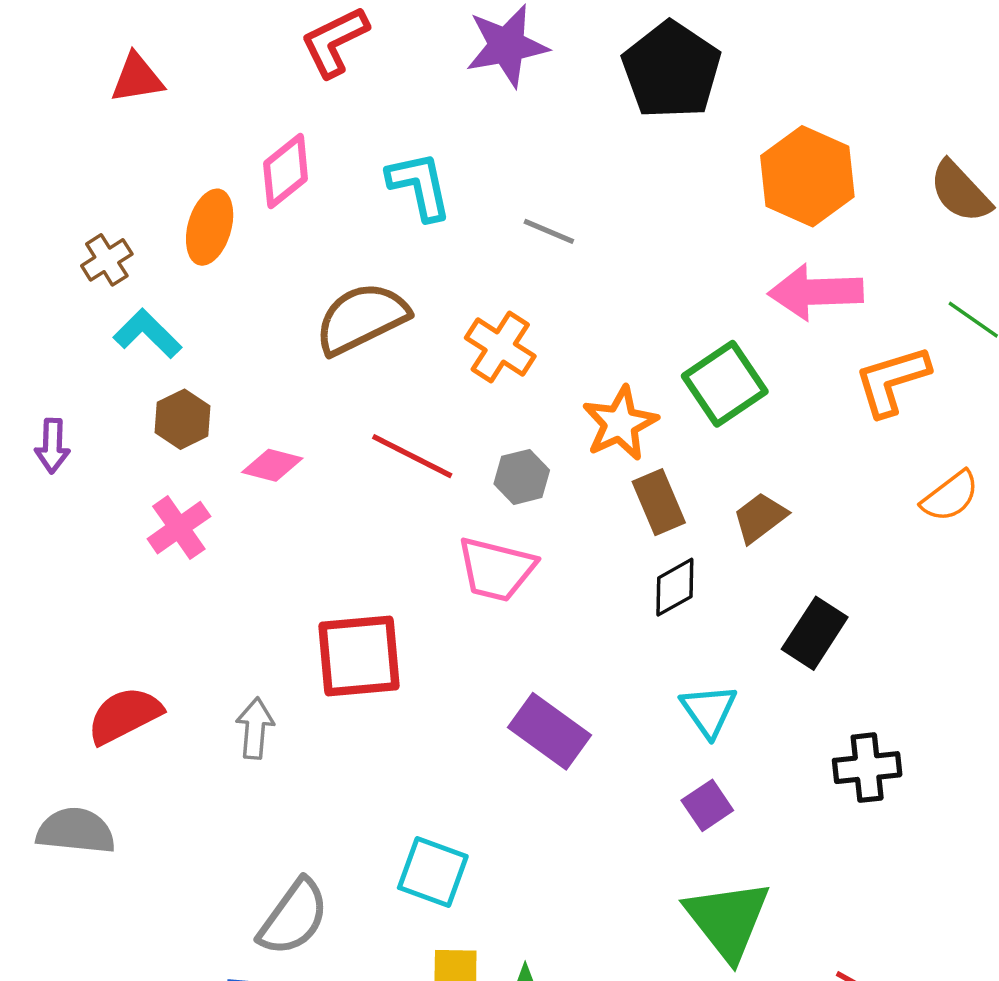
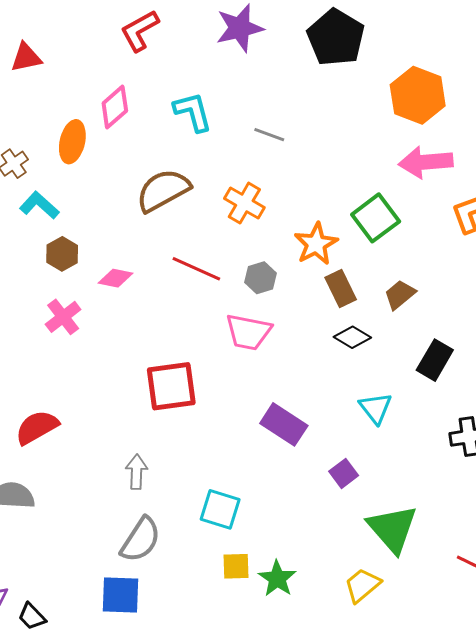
black diamond: (675, 587) -> (352, 337), turned 63
gray arrow: (255, 728) -> (137, 472), moved
purple square: (707, 805) -> (344, 473), moved

